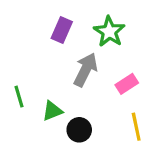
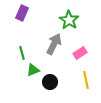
purple rectangle: (62, 30) -> (22, 13), moved
green line: (19, 97) -> (22, 53), moved

